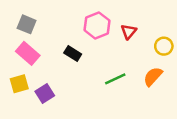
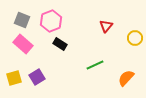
pink hexagon: (97, 25) -> (51, 21), moved
orange semicircle: (153, 77) -> (126, 78), moved
yellow square: (19, 84) -> (14, 78), moved

